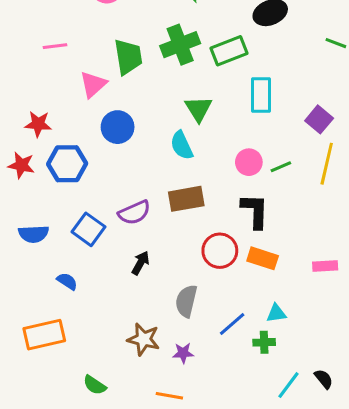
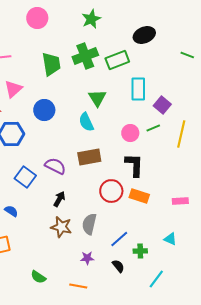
pink triangle: (93, 84) -> (13, 89), moved
purple square: (319, 119) -> (162, 105), moved
green line: (281, 167) -> (153, 128), moved
purple semicircle: (134, 213) -> (55, 166), turned -130
cyan triangle: (276, 313) -> (170, 239), moved, turned 32
brown star: (143, 339) -> (61, 227), moved
black semicircle: (324, 379) -> (118, 266), moved
green semicircle: (95, 385) -> (38, 277), moved

